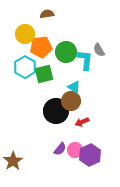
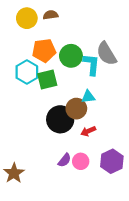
yellow circle: (25, 34) -> (27, 18), moved
gray semicircle: (99, 50) -> (106, 54), size x1.6
cyan triangle: (74, 87) -> (88, 97), moved, turned -40
purple hexagon: (90, 155) -> (112, 161), moved

